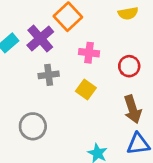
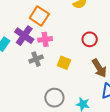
pink cross: (89, 53) -> (45, 39), moved
gray circle: (33, 126) -> (54, 98), moved

